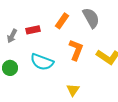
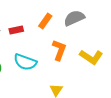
gray semicircle: (91, 18) -> (74, 18), turned -85

